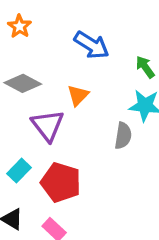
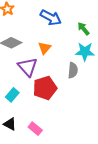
red pentagon: (61, 182) -> (45, 88), moved, turned -30

